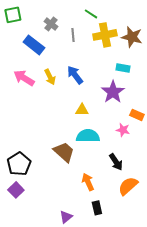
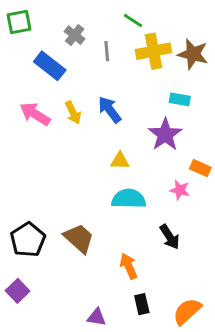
brown trapezoid: (64, 152) -> (79, 238), moved
orange semicircle: (128, 186) -> (187, 311), moved
purple square: (16, 190) -> (18, 291), moved
purple triangle: (66, 217) -> (96, 317), turned 48

